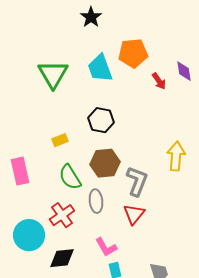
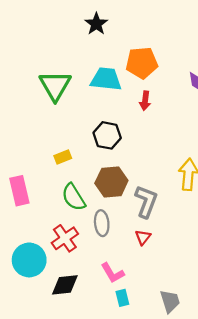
cyan trapezoid: (100, 68) -> (106, 79), turned 116
red arrow: (159, 81) -> (145, 101), moved, turned 42
red triangle: (134, 214) -> (143, 237), size x0.7

